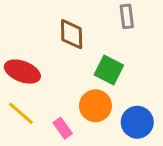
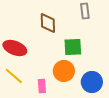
green square: (109, 70) -> (73, 47), turned -30
pink rectangle: (63, 128) -> (42, 86), turned 32

